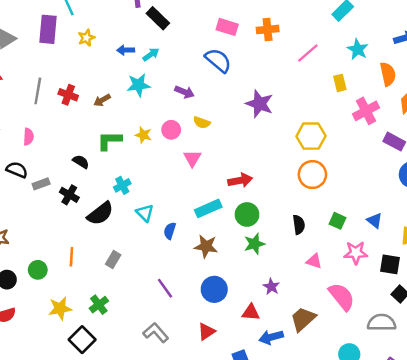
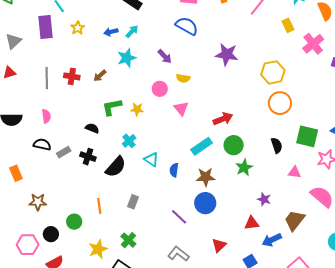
purple arrow: (185, 92) -> (165, 56), turned 35
yellow star: (143, 135) -> (137, 109), moved
green square: (337, 221) -> (307, 136), size x1.6
blue circle: (214, 289) -> (205, 203), moved

